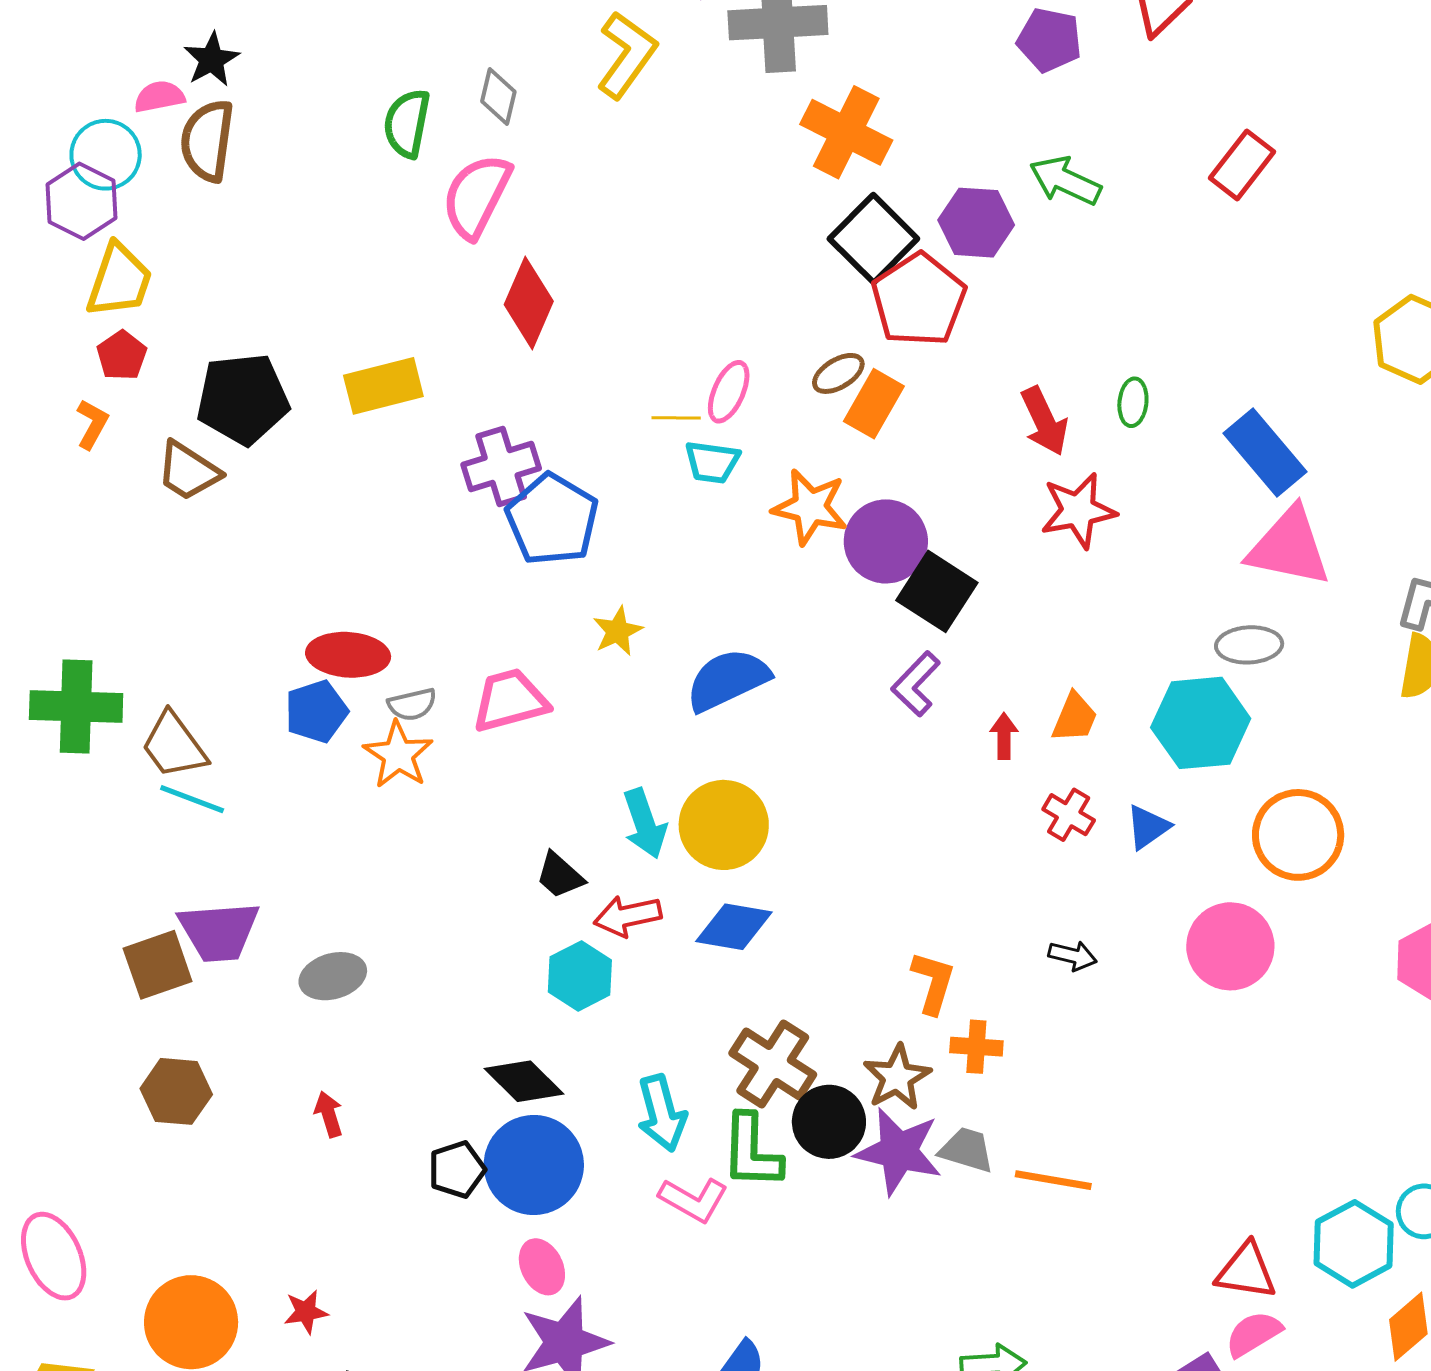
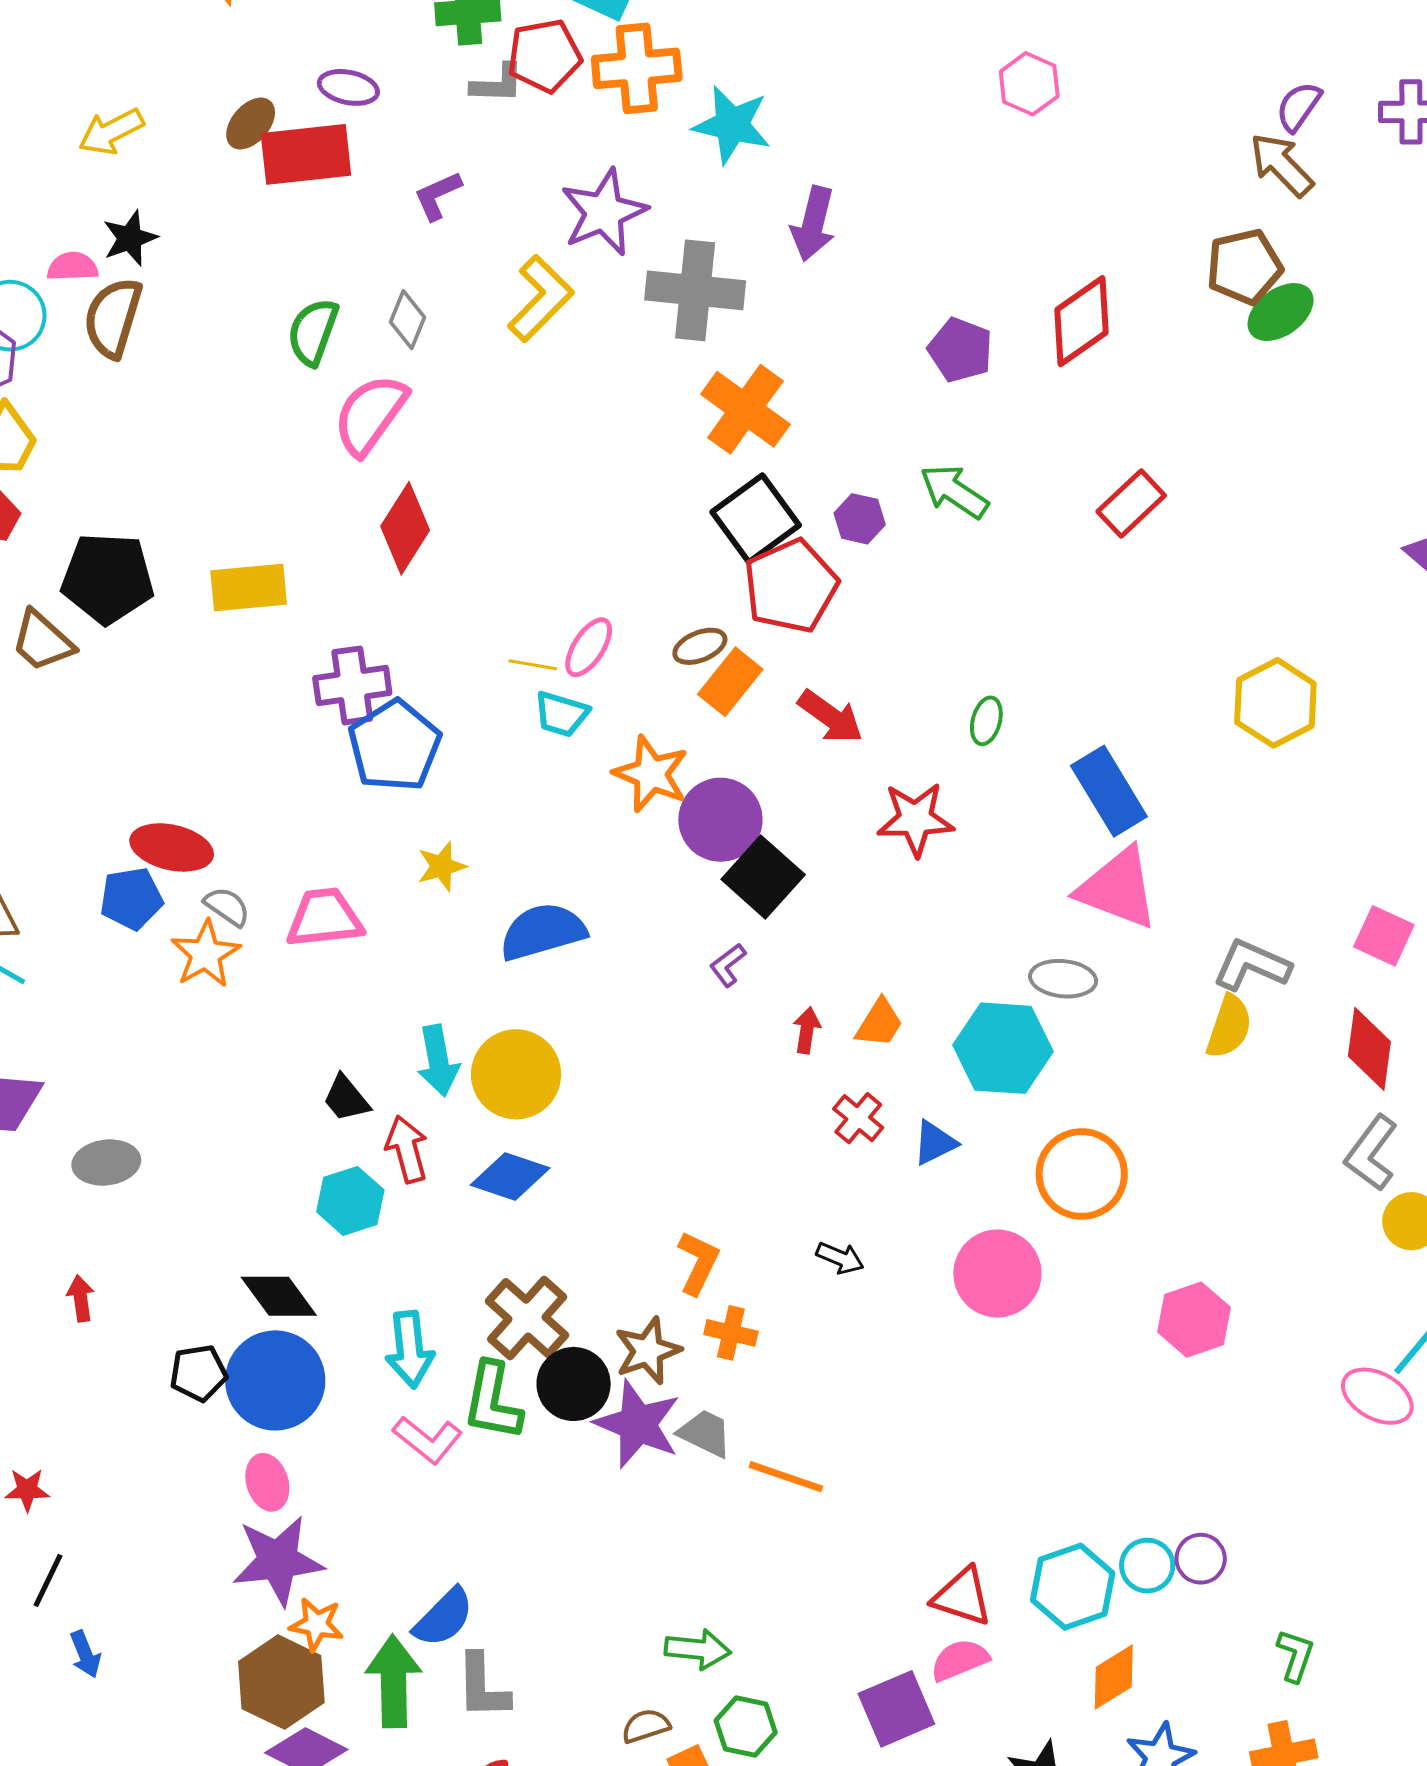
purple hexagon: (976, 223) -> (860, 519), size x0.7
red arrow: (1044, 421) -> (830, 717), moved, turned -38
purple L-shape: (916, 684) -> (728, 965), size x0.7
gray semicircle: (412, 704) -> (227, 907), turned -141
red arrow: (628, 916) -> (407, 1149), turned 78

